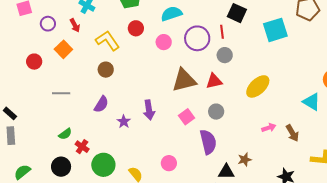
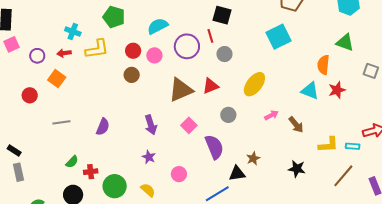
red arrow: (75, 25) -> (64, 53), turned 120
red circle: (136, 28) -> (133, 51), moved
cyan square: (275, 30) -> (279, 37), moved
yellow L-shape: (108, 41) -> (97, 49), moved, turned 125
gray circle: (225, 55) -> (224, 54), moved
brown circle: (106, 70) -> (132, 75), moved
gray circle: (216, 112) -> (228, 115), moved
purple star: (124, 122) -> (149, 157), moved
pink arrow: (269, 128) -> (271, 115), moved
red cross: (82, 147) -> (91, 172), turned -32

